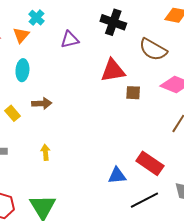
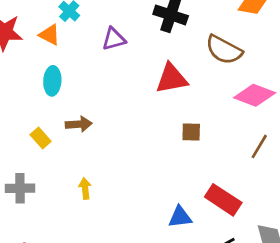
orange triangle: (21, 35) -> (50, 35), turned -42
brown square: (133, 93) -> (191, 132), moved

